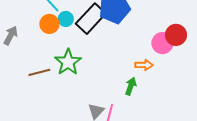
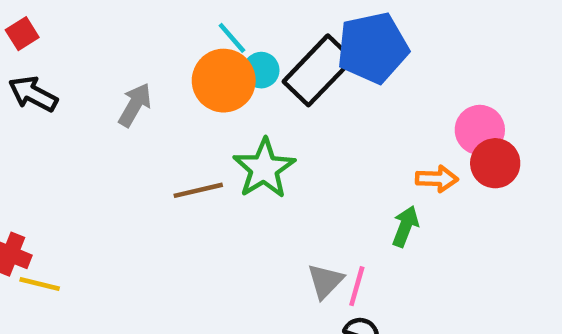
orange circle: (49, 24) -> (224, 81), size x1.4
red circle: (176, 35) -> (495, 163), moved

